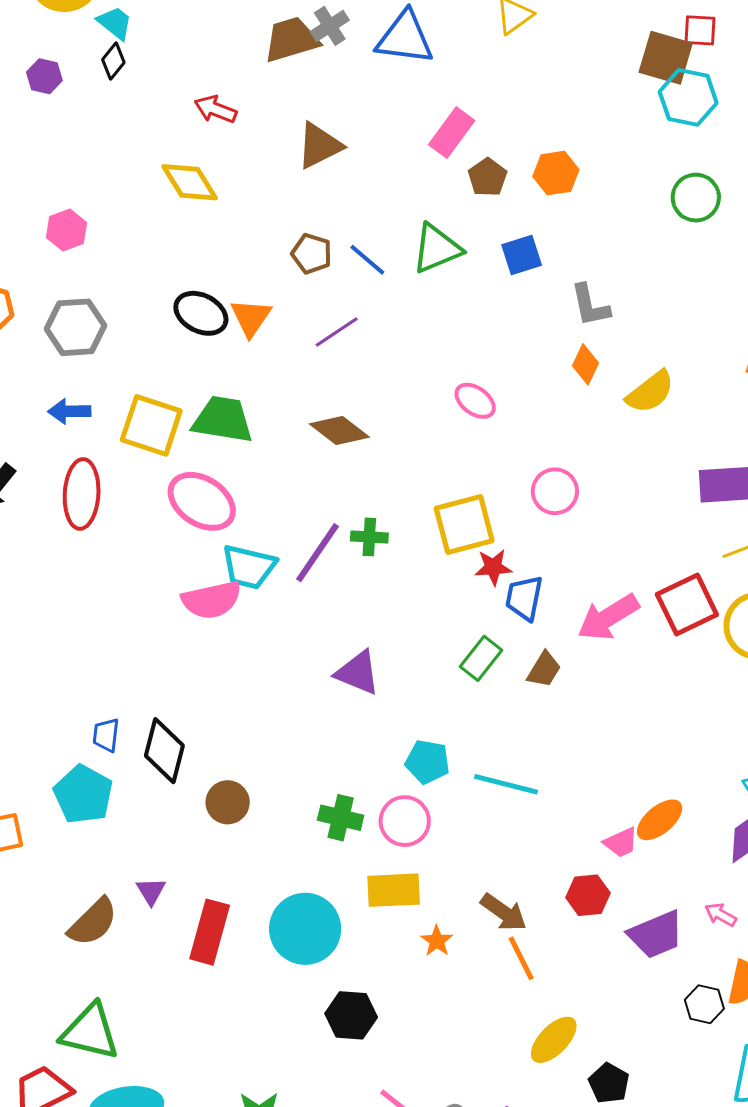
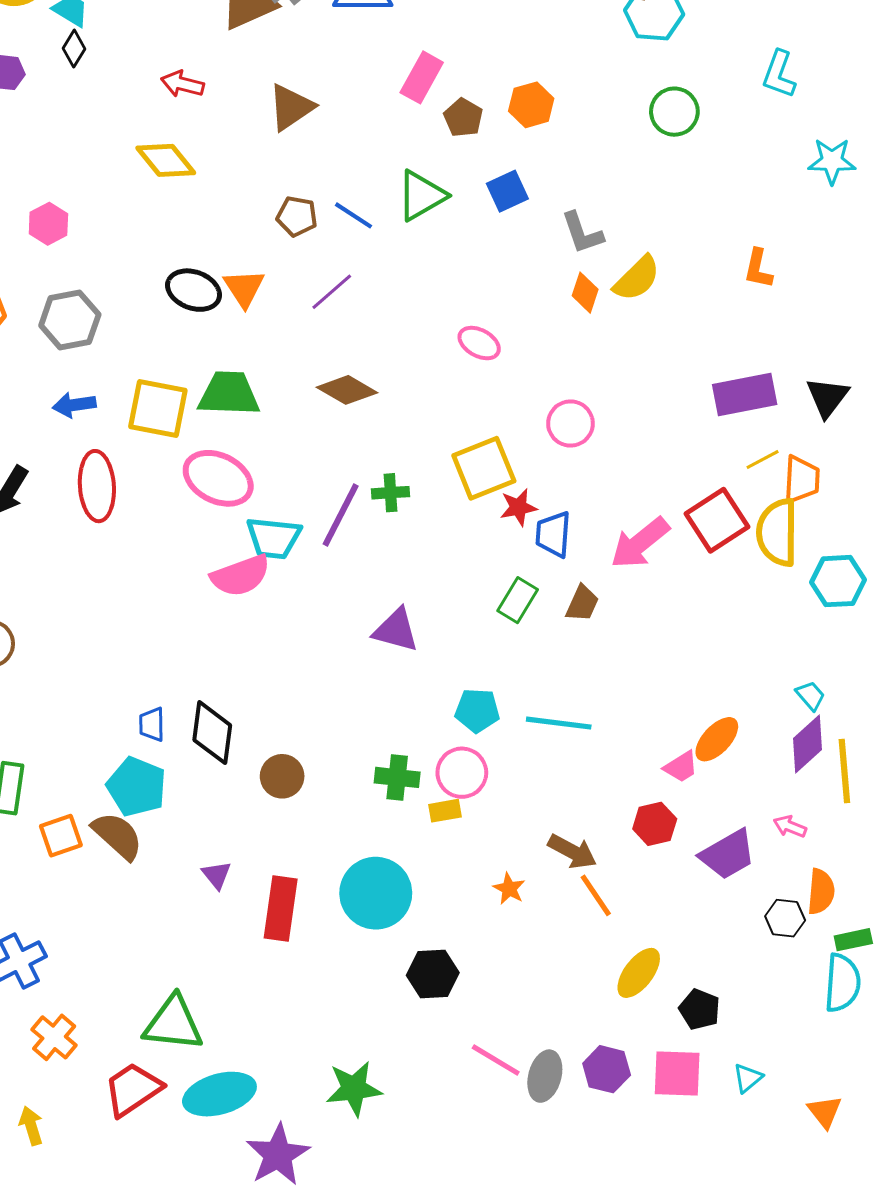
yellow semicircle: (650, 392) -> (637, 278), moved
yellow rectangle: (394, 890) -> (445, 811), moved, size x0.6
brown semicircle: (93, 922) -> (117, 836), moved, turned -86

